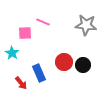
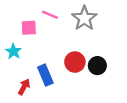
gray star: (86, 25) -> (84, 18), moved, turned 30
red arrow: (21, 83) -> (24, 87), turned -112

